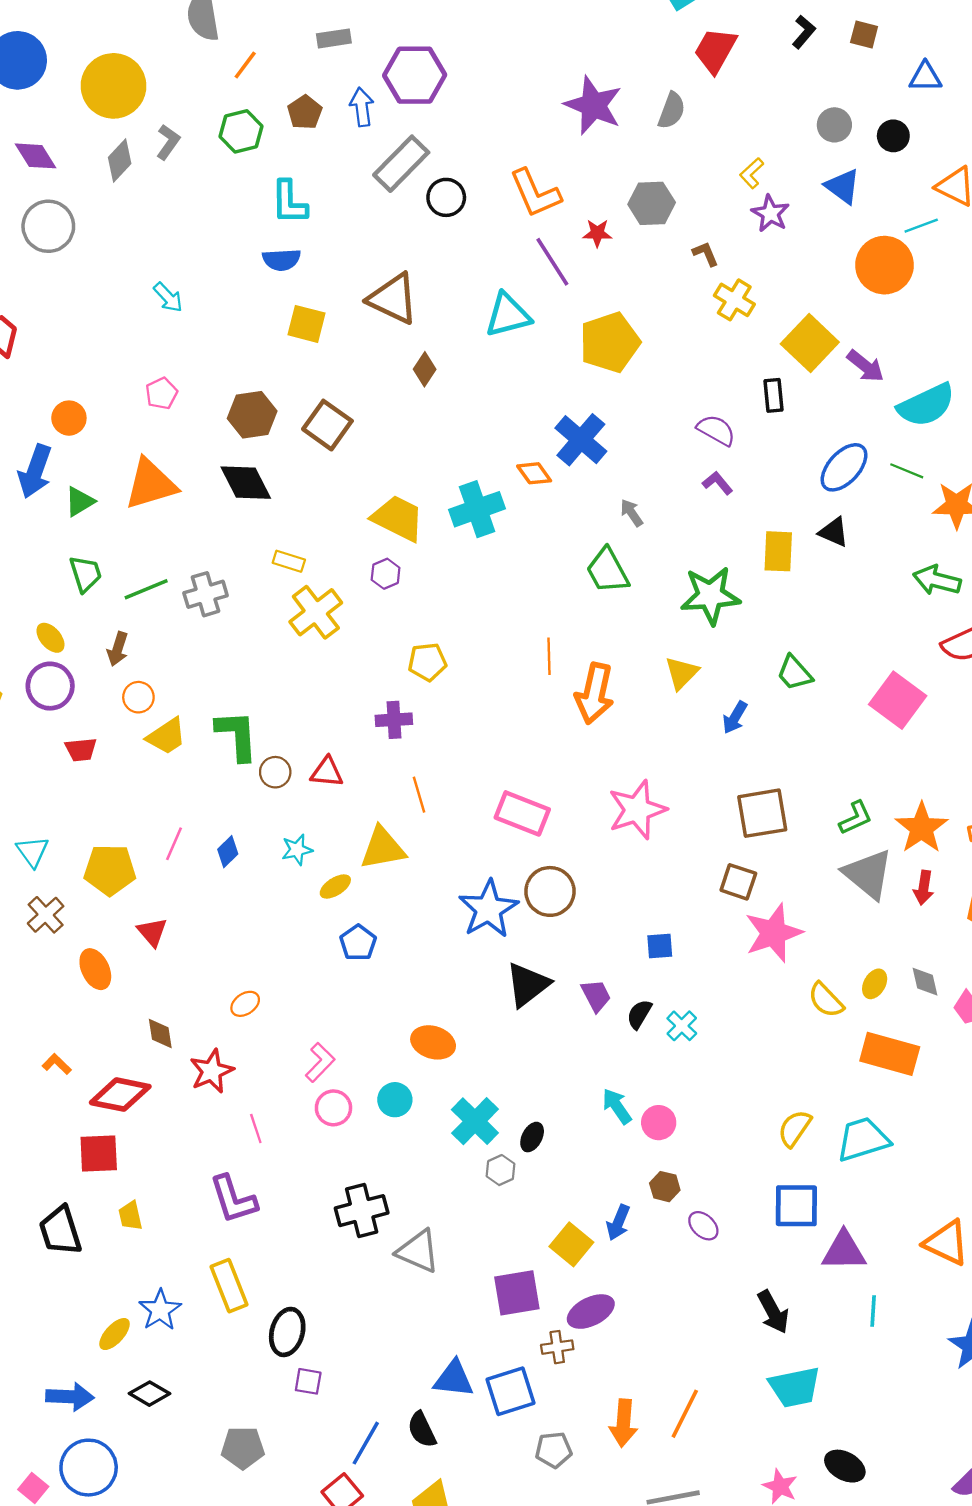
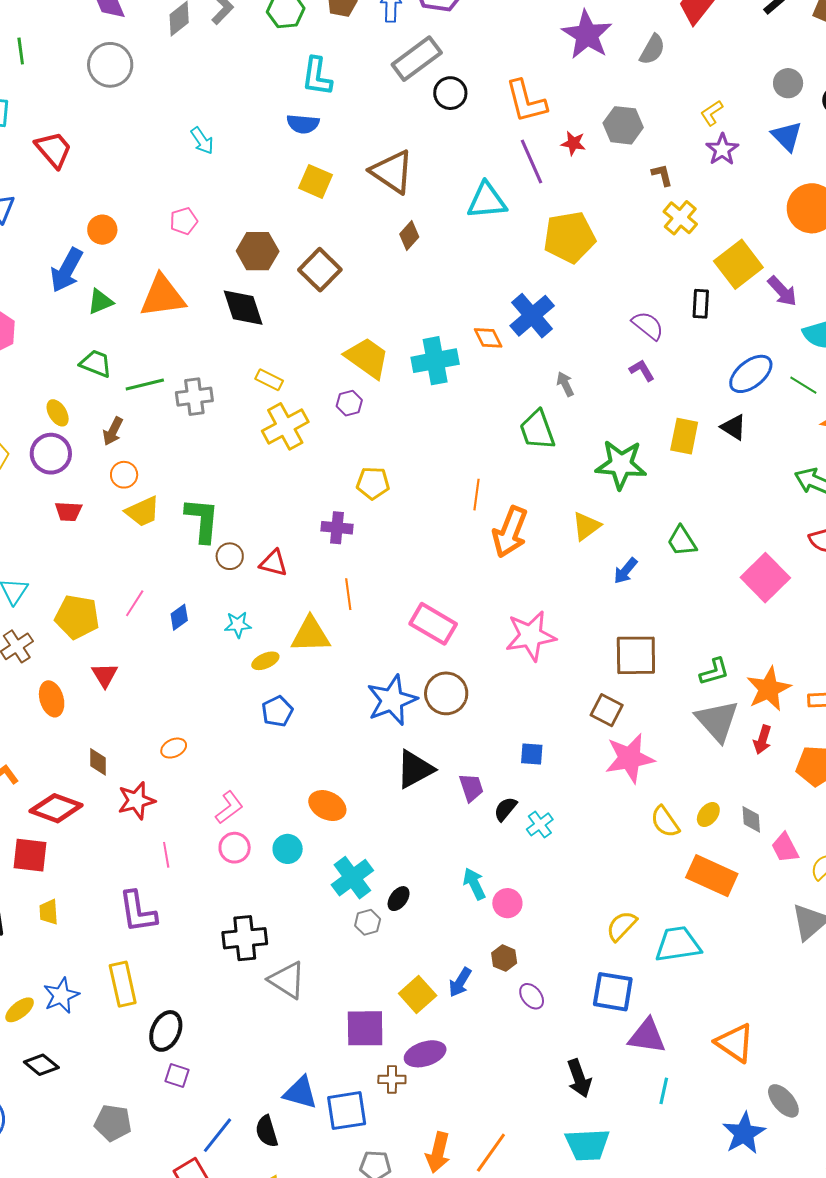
green trapezoid: (86, 574) -> (96, 363), turned -60

